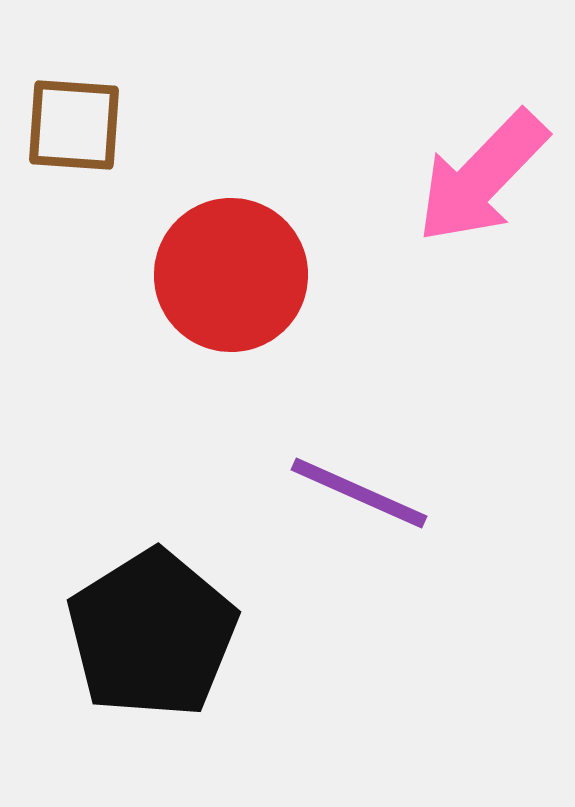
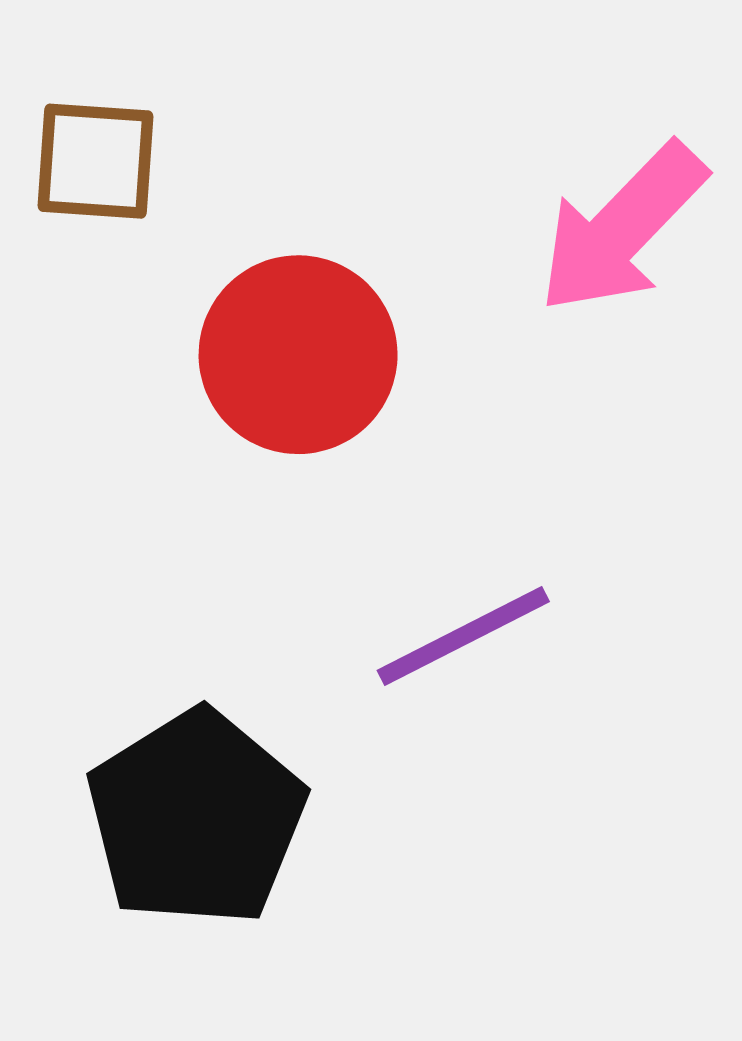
purple line: (359, 493) -> (463, 636), turned -51

